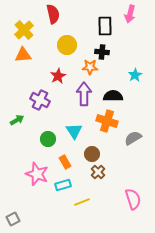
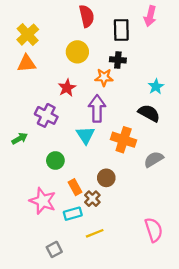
red semicircle: (53, 14) -> (87, 16), moved
black semicircle: (113, 96) -> (149, 113), moved, turned 30
cyan triangle: (74, 131) -> (85, 135), moved
brown cross: (98, 172) -> (92, 199), moved
gray square: (13, 219) -> (54, 249), moved

